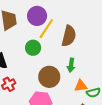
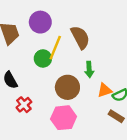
yellow line: (46, 29) -> (55, 48), moved
brown semicircle: (69, 36) -> (80, 37), turned -30

